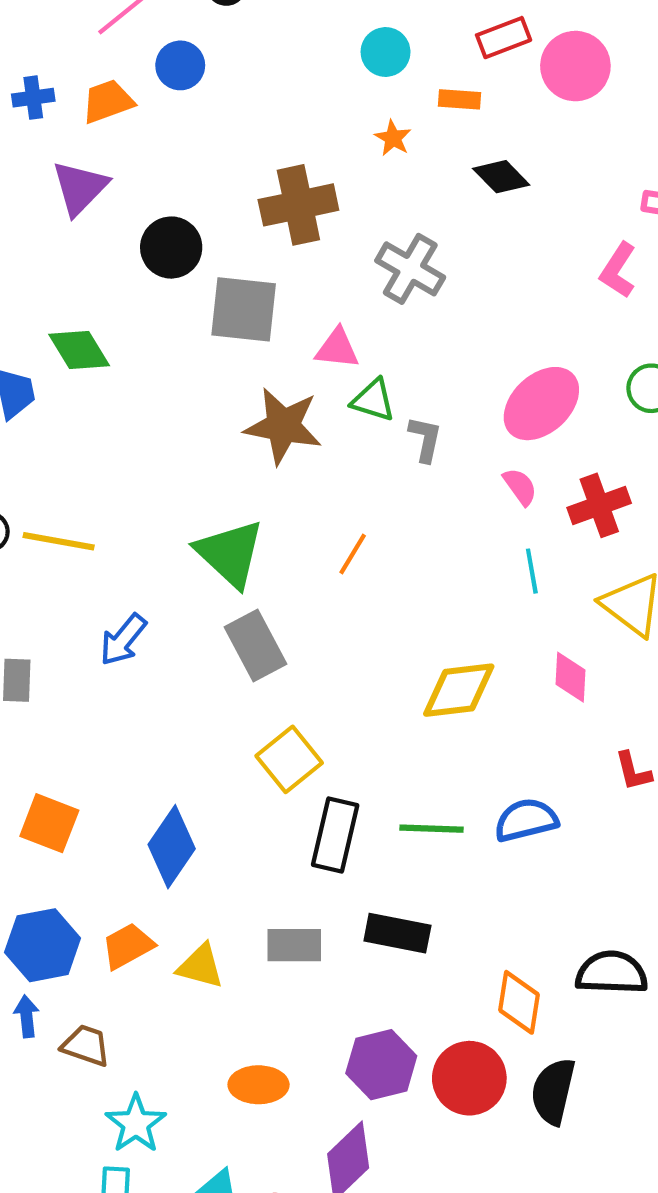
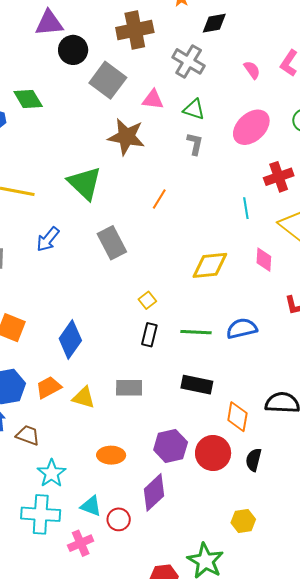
black diamond: (501, 177) -> (214, 23), moved, turned -56
purple triangle: (80, 188) -> (49, 23), moved, turned 40
gray square: (244, 309) -> (108, 80), turned 30
green triangle: (373, 400) -> (194, 109), moved
pink semicircle: (520, 487) -> (252, 70), moved
green triangle: (230, 553) -> (85, 183), moved
yellow square: (289, 759) -> (147, 300), moved, size x0.6
black rectangle: (335, 835) -> (149, 335), size x0.7
black rectangle: (397, 933) -> (197, 385), moved
black semicircle: (553, 1091) -> (254, 460), size x0.7

